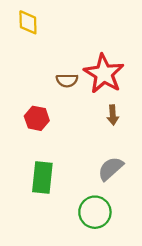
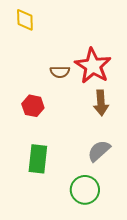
brown arrow: (113, 115) -> (101, 103), size x1.4

